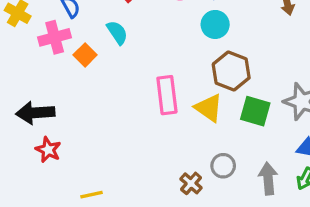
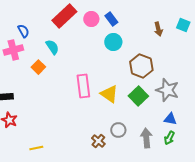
orange square: (85, 55) -> (38, 67), moved
brown hexagon: (231, 71) -> (141, 66), moved
green square: (255, 111) -> (138, 96), turned 30

